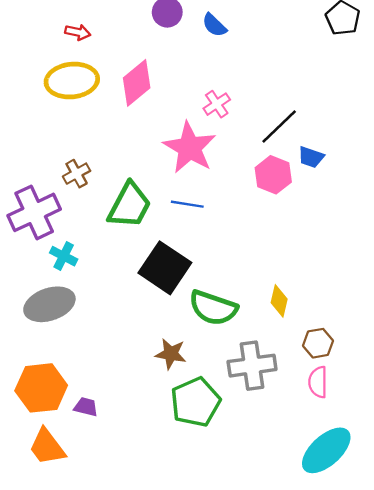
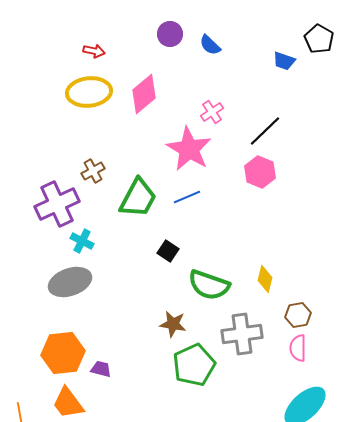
blue trapezoid: (311, 157) -> (284, 61), moved
blue line: (187, 204) -> (187, 197), turned -32
black square: (165, 268) -> (168, 251), size x0.5

